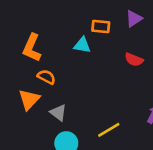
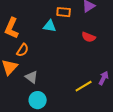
orange semicircle: (46, 77) -> (23, 50), turned 96
yellow line: (109, 130) -> (84, 86), moved

